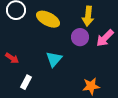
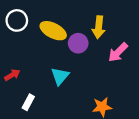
purple circle: (80, 37) -> (78, 43), moved
red arrow: (12, 58) -> (12, 75), turned -64

